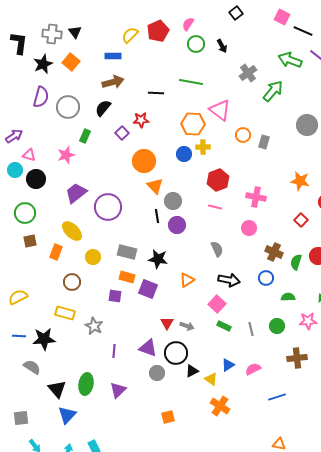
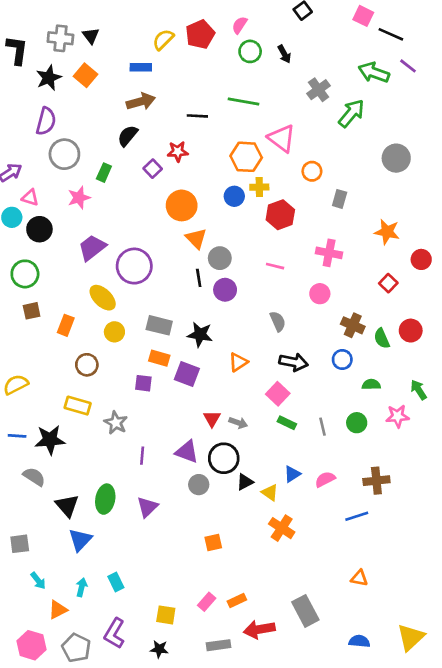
gray circle: (68, 107) -> (64, 154), moved
gray rectangle: (264, 142) -> (340, 199), moved
red hexagon: (218, 180) -> (280, 215), moved
yellow ellipse: (72, 231) -> (103, 298), moved
green semicircle: (296, 262) -> (382, 338), turned -42
brown cross: (297, 358) -> (376, 481), moved

